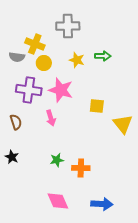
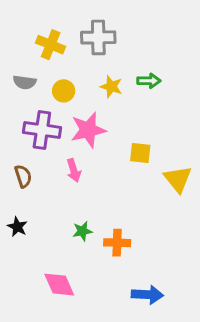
yellow cross: (35, 44) -> (51, 45), moved
pink star: (61, 90) -> (88, 130), turned -30
pink diamond: (58, 201) -> (59, 285), moved

